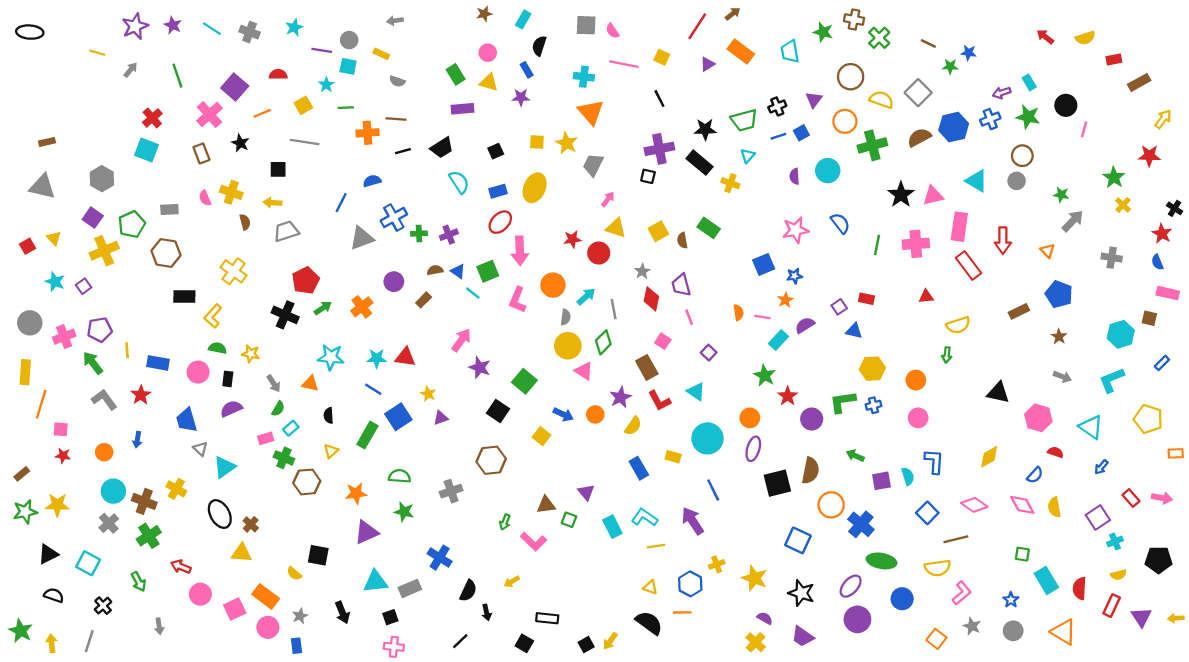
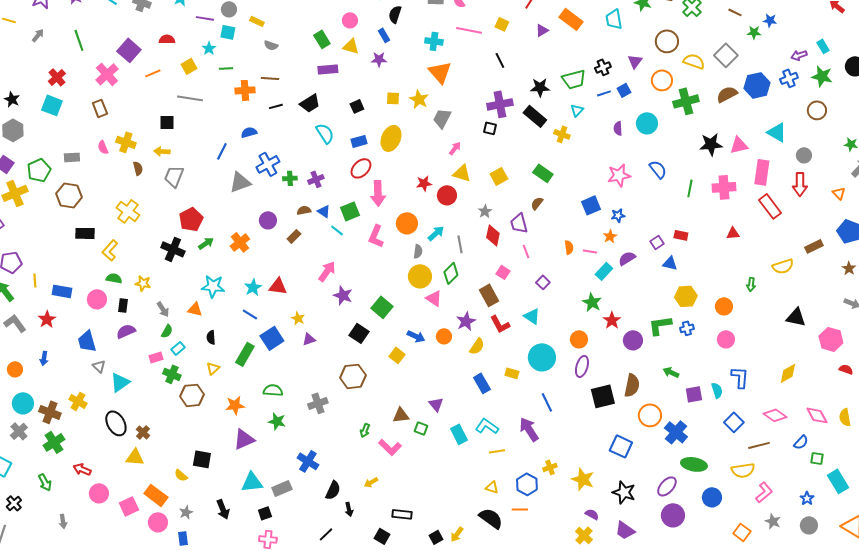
black star: (240, 143) -> (12, 99), moved
gray circle: (1017, 181) -> (804, 155), moved
black star: (901, 195) -> (711, 144), turned 30
gray trapezoid: (286, 231) -> (174, 176), turned -50
brown semicircle: (682, 240) -> (537, 203), moved, turned 48
yellow semicircle: (958, 325) -> (783, 266), moved
cyan star: (377, 358) -> (253, 287), turned -30
blue semicircle: (1035, 475) -> (801, 442), moved

